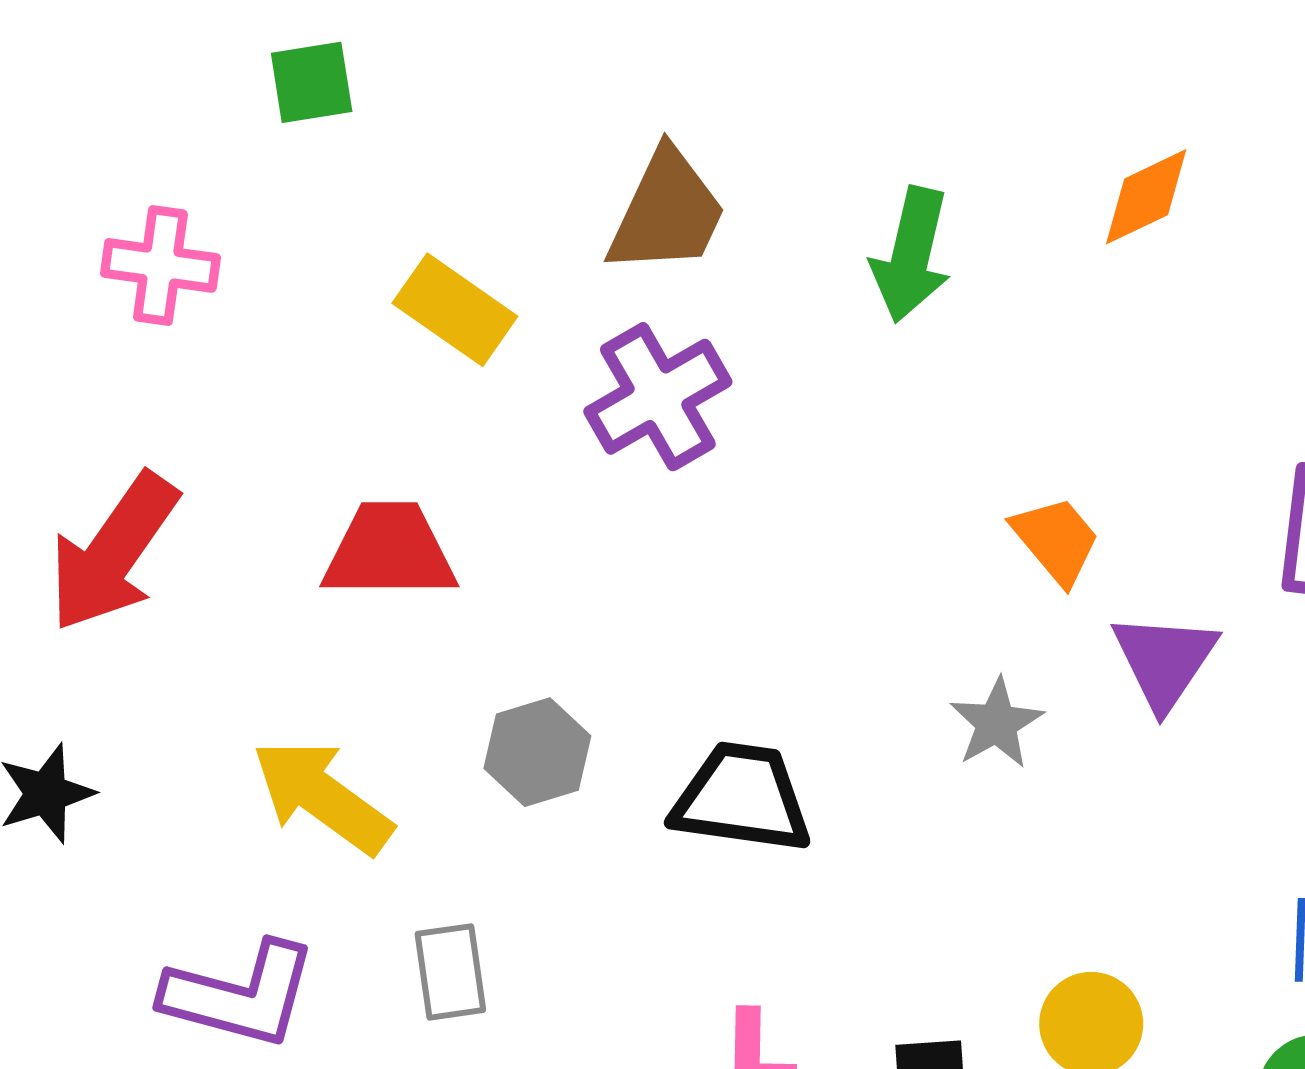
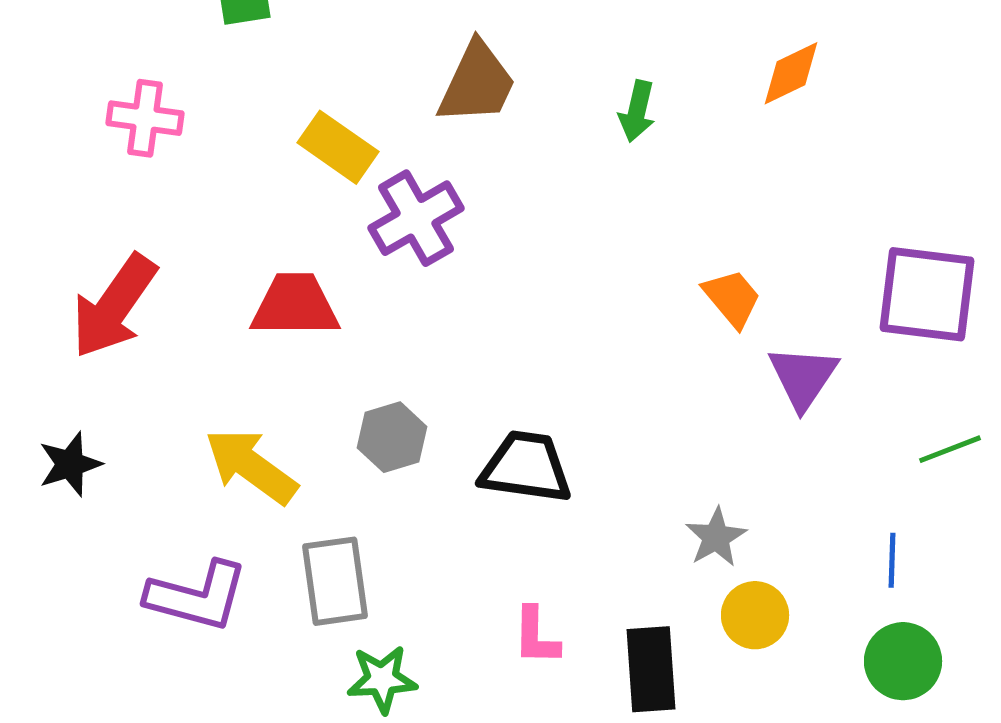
green arrow: (911, 255) -> (637, 111), size x0.7
purple cross: (658, 397) -> (416, 218), moved
gray star: (997, 723) -> (716, 537), moved
gray rectangle: (450, 972) -> (335, 581), size x1.4

